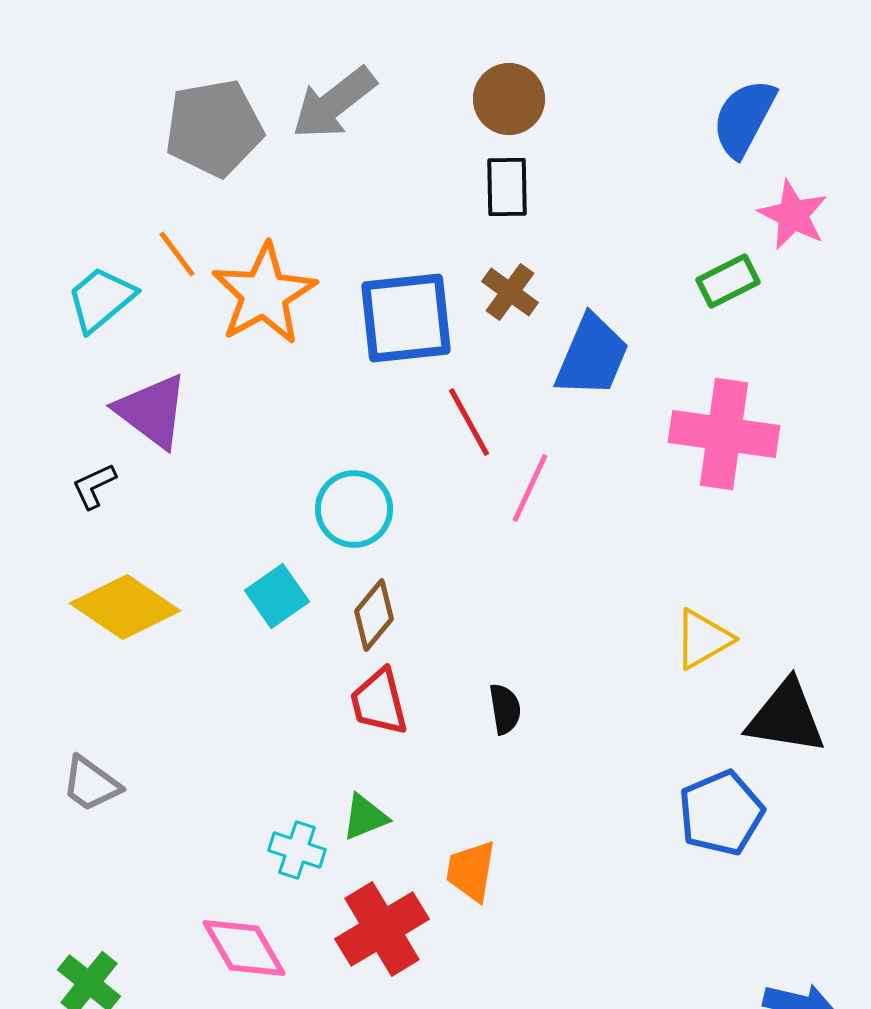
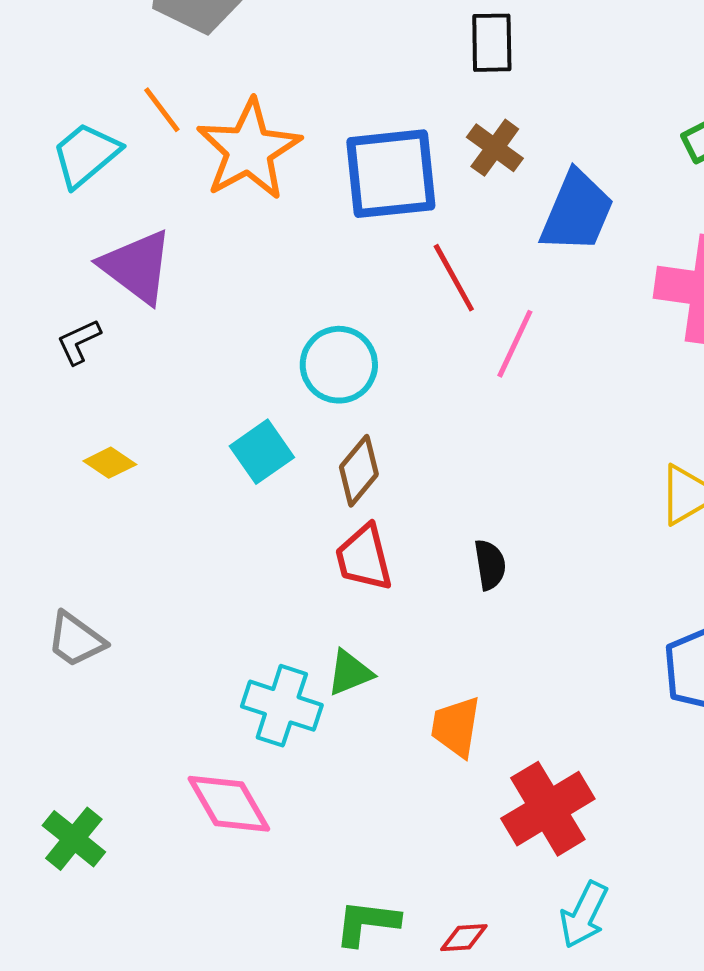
yellow diamond: (125, 607) -> (110, 463), size x0.5
cyan cross: (297, 850) -> (282, 706), size x1.4
red cross: (382, 929) -> (548, 809), moved

